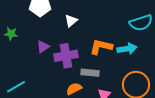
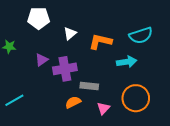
orange L-shape: (101, 47) -> (100, 42), moved

